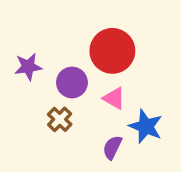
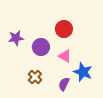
red circle: (112, 51) -> (64, 29), size x0.7
brown cross: (60, 119) -> (35, 77), moved

